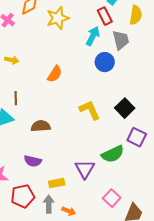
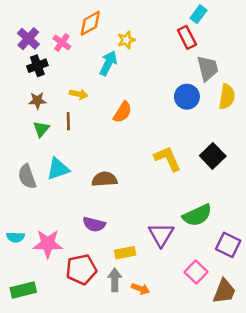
yellow semicircle: (136, 15) -> (227, 97), moved
yellow star: (58, 18) -> (126, 40), size x0.6
cyan arrow: (93, 36) -> (108, 63), moved
yellow arrow: (12, 60) -> (79, 94), moved
brown line: (16, 98) -> (68, 121), moved
purple square: (137, 137) -> (228, 245), moved

